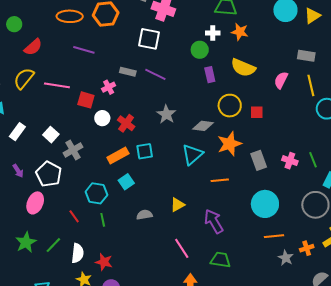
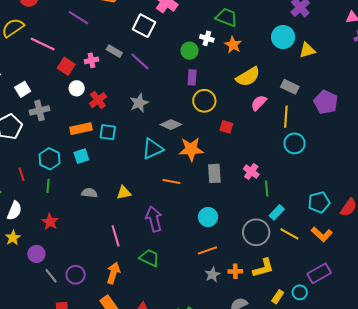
yellow semicircle: (243, 68) -> (248, 77), moved, turned -70
yellow circle: (230, 106) -> (204, 101), moved
pink cross: (290, 161) -> (251, 172), moved
cyan circle: (265, 204) -> (208, 217), size x0.7
orange line: (274, 236) -> (207, 250), turned -30
red star: (104, 262) -> (50, 222), moved

